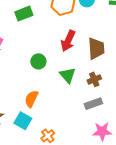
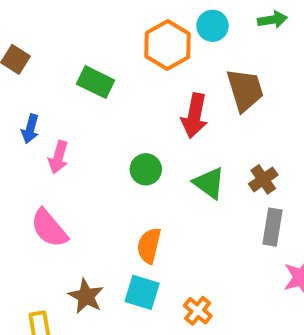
green rectangle: (24, 14) -> (96, 82), turned 60
brown trapezoid: (96, 48) -> (245, 90), moved
gray rectangle: (93, 104) -> (273, 227), turned -48

